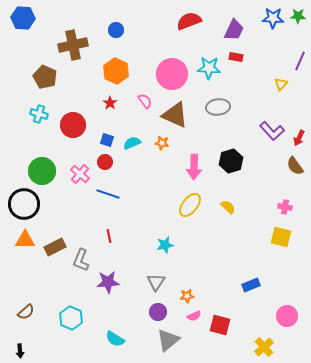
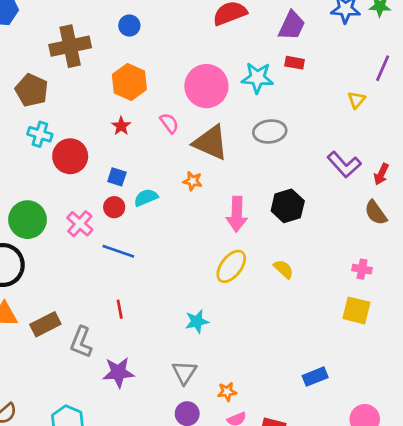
cyan cross: (39, 114) -> (40, 134), moved
cyan semicircle: (132, 143) -> (146, 198), moved

